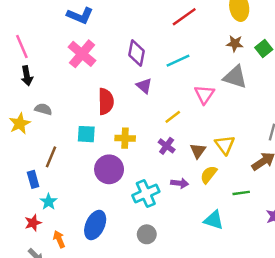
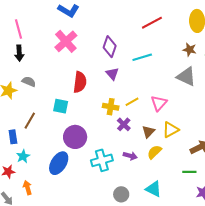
pink triangle: (204, 94) -> (159, 103), moved
yellow cross: (125, 138) -> (111, 107), moved
yellow triangle: (225, 145) -> (171, 130), turned 30
green line: (241, 193) -> (189, 172), moved
blue ellipse: (95, 225) -> (59, 163), moved
gray circle: (147, 234) -> (121, 194), moved

